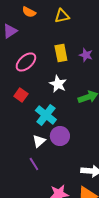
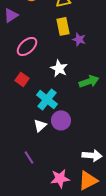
yellow rectangle: (61, 53) -> (63, 26), moved
purple star: (86, 55) -> (79, 39), moved
purple line: (34, 164) -> (29, 157), moved

